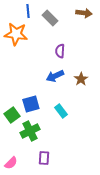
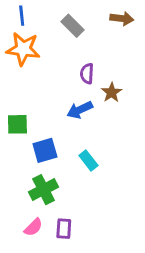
blue line: (28, 11) -> (22, 16), moved
brown star: (81, 79) -> (112, 92), moved
green square: (12, 115) -> (17, 124), moved, turned 35
pink semicircle: (11, 163) -> (33, 227), moved

